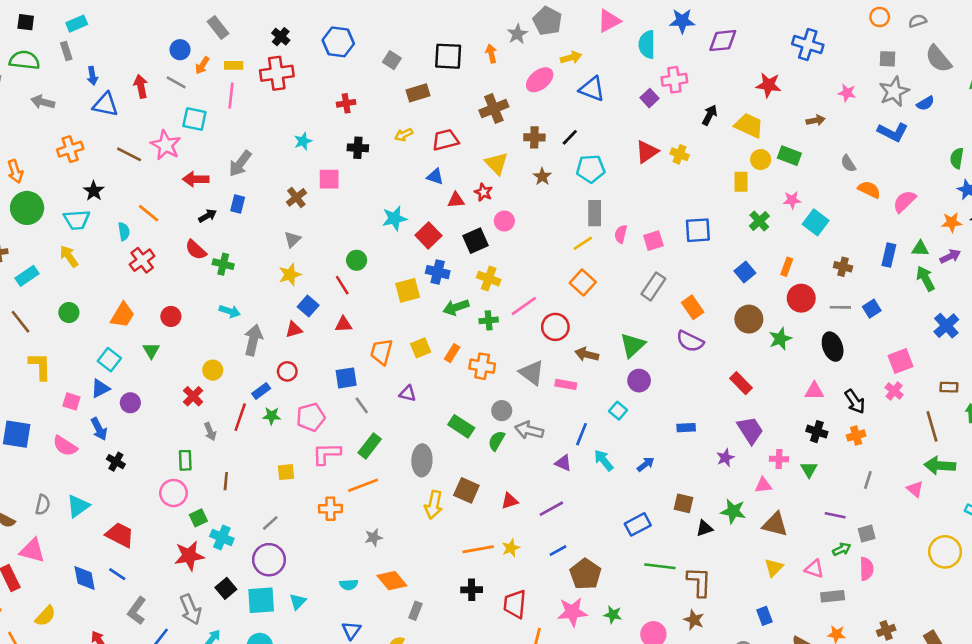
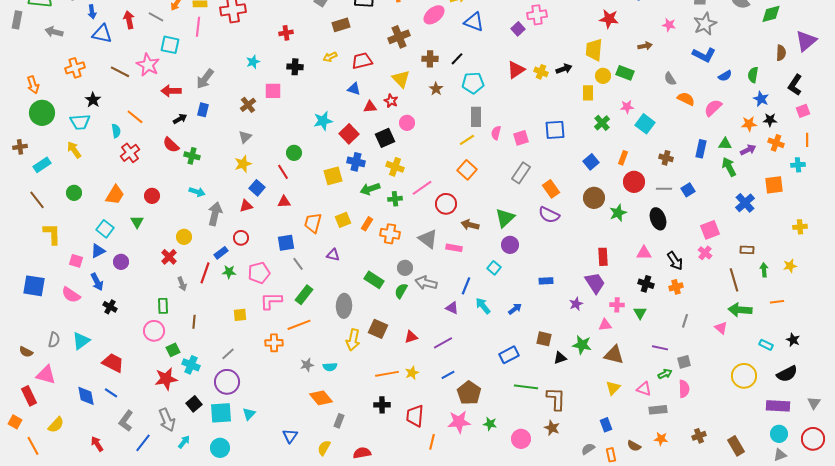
blue semicircle: (925, 103) -> (725, 76), moved
black arrow: (710, 115) -> (564, 69), moved, turned 42
yellow trapezoid: (749, 126) -> (594, 50), turned -110
red rectangle: (741, 383) -> (603, 257), moved, turned 42
cyan semicircle: (349, 585) -> (330, 367), moved

